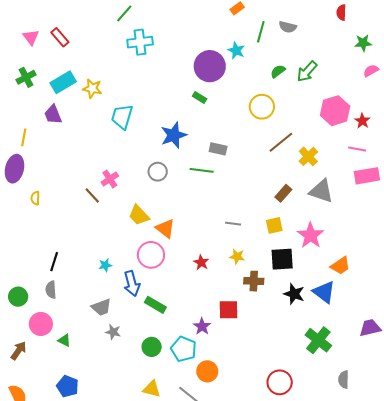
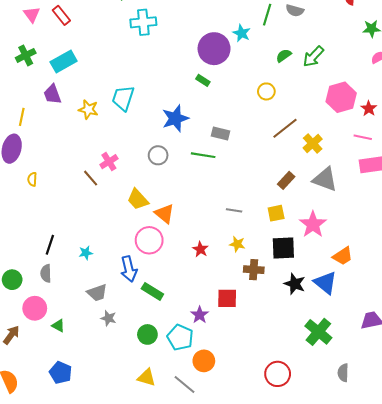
yellow star: (92, 88) -> (88, 109), moved
yellow circle: (262, 107) -> (266, 91), size x0.7
cyan star: (105, 265) -> (86, 253), moved

